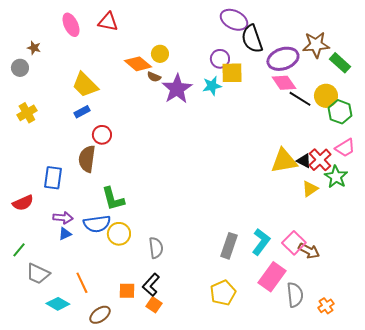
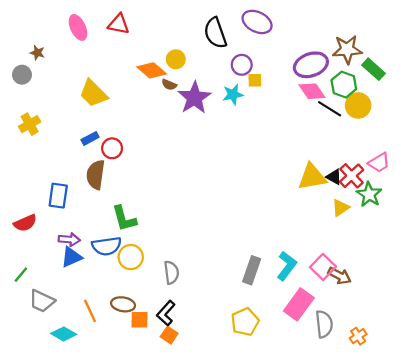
black semicircle: (252, 39) -> (215, 33), moved
yellow square: (232, 73) -> (255, 80), size x0.6
blue rectangle: (82, 112) -> (90, 138), moved
green hexagon: (340, 112) -> (344, 85), moved
blue triangle: (65, 234) -> (71, 257), size x1.5
brown ellipse: (100, 315) -> (123, 304), moved, turned 45

